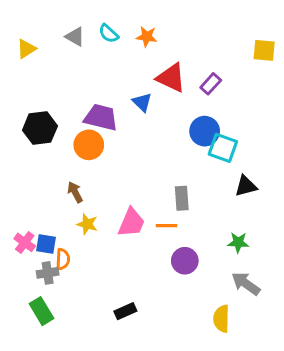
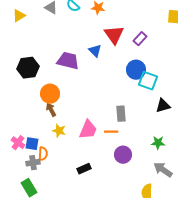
red triangle: (171, 78) -> (114, 35), turned 30
orange circle: (89, 145) -> (50, 94), moved
black rectangle: (125, 311) -> (84, 169), moved

